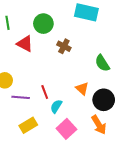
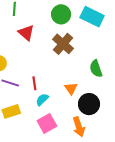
green circle: (43, 24) -> (61, 14), moved
brown cross: (64, 46) -> (63, 44), size x1.5

